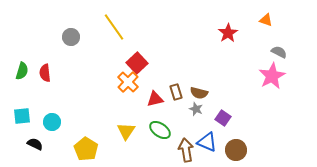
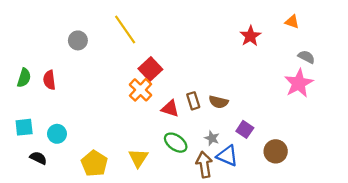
red triangle: (155, 99) -> (170, 109), turned 30
gray star: (196, 109) -> (212, 138), moved
yellow triangle: (126, 131) -> (138, 158), moved
brown circle: (236, 150) -> (276, 151), moved

